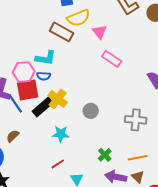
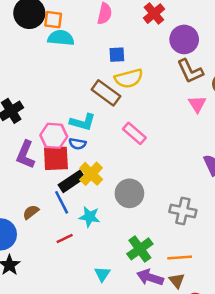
pink triangle: (100, 32) -> (197, 104), moved
pink rectangle: (112, 59) -> (134, 133), moved
blue line: (16, 104) -> (62, 202), moved
gray circle: (91, 111) -> (129, 193), size x1.5
green cross: (105, 155) -> (140, 249), size x1.5
red line: (58, 164) -> (65, 238), moved

